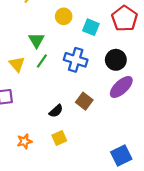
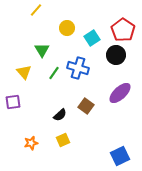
cyan square: (91, 27) -> (92, 38), turned 35
black circle: (116, 60) -> (116, 55), moved
green line: (42, 61) -> (54, 73), moved

